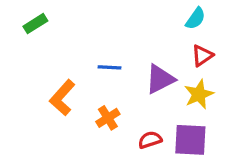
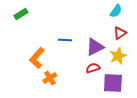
orange cross: (108, 118) -> (50, 78), moved
red semicircle: (150, 140) -> (93, 68), moved

